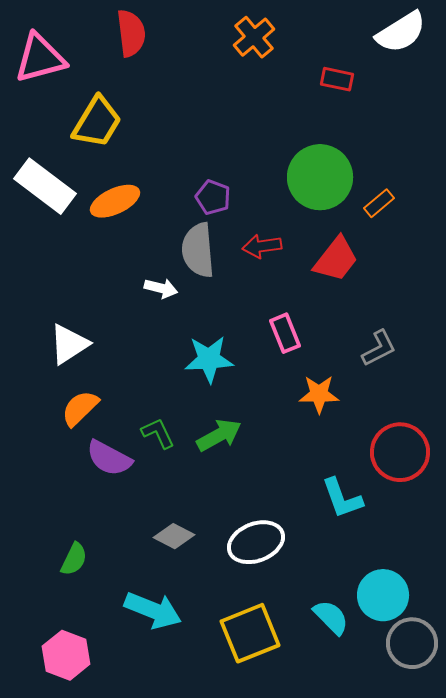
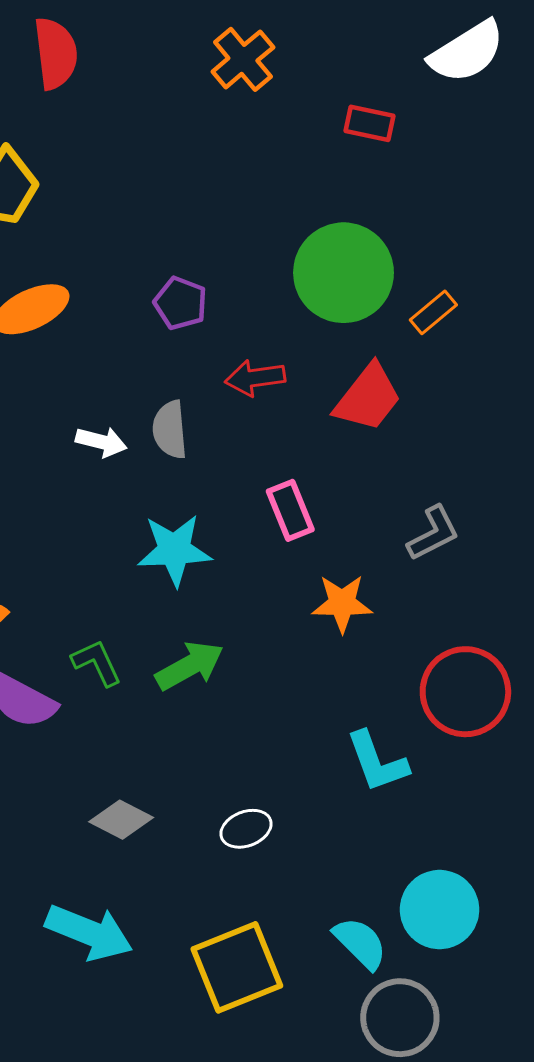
gray semicircle: (198, 250) -> (170, 430), moved, size x0.7
white ellipse: (256, 542) -> (246, 829), size x0.6
gray circle: (412, 643) -> (400, 1018), moved

